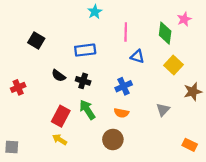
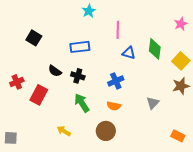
pink star: (184, 19) -> (181, 24), moved
green diamond: (165, 33) -> (155, 49), moved
yellow square: (174, 65) -> (181, 61), moved
red rectangle: (61, 116) -> (39, 95), moved
yellow arrow: (60, 140) -> (64, 131), moved

